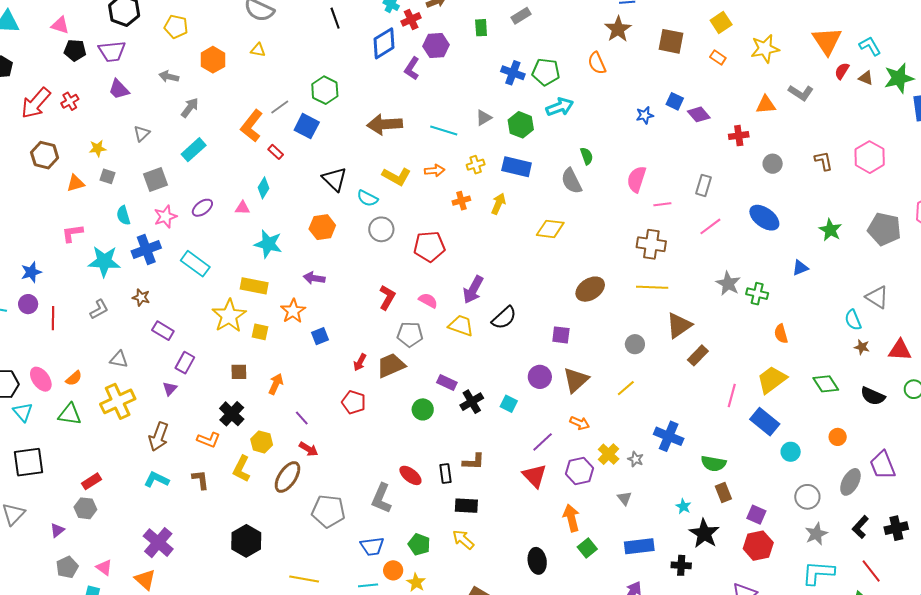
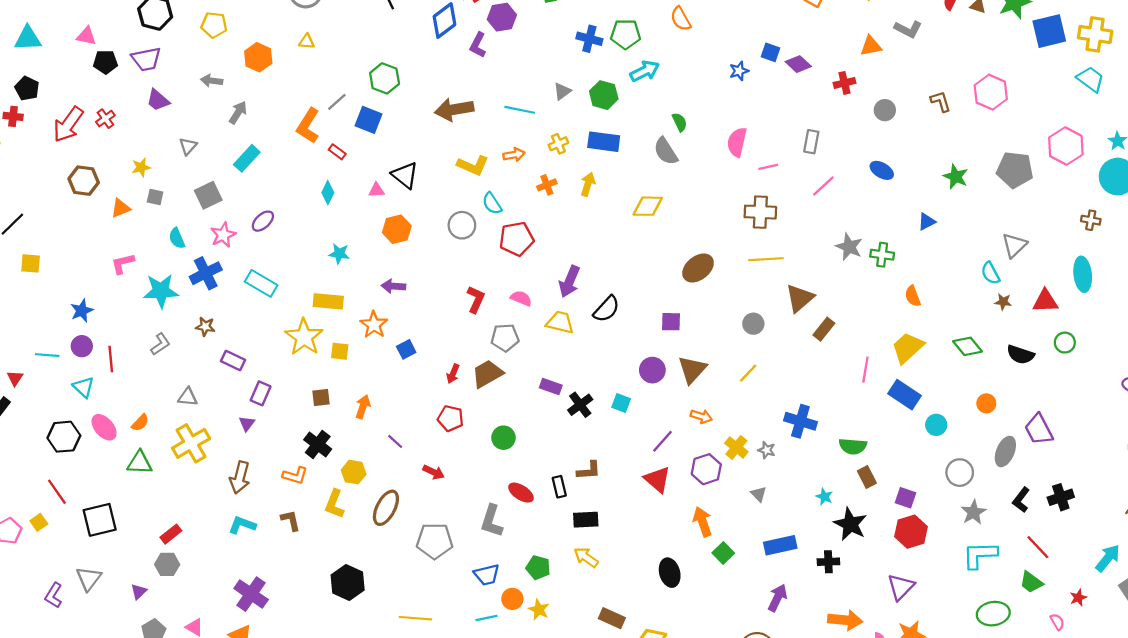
cyan semicircle: (367, 198) -> (492, 203), moved, turned 35
pink triangle: (242, 208) -> (376, 190), moved
blue ellipse: (764, 218) -> (882, 170), size x0.7
cyan star: (268, 244) -> (339, 254), size x0.7
gray triangle: (877, 297) -> (1014, 245), turned 50
green circle: (423, 409) -> (503, 438), moved
cyan triangle: (23, 412) -> (84, 387), moved
red arrow: (309, 449) -> (434, 472), moved

